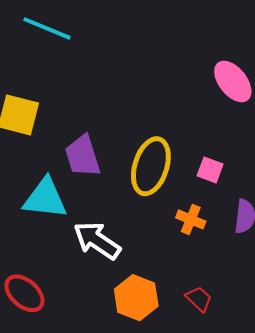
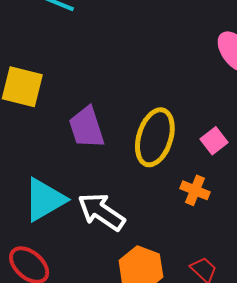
pink square: (210, 170) -> (214, 141), turned 32
cyan triangle: (45, 198) -> (45, 200), moved, turned -36

